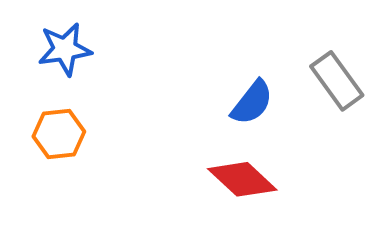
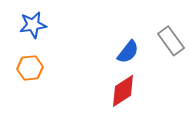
red diamond: (242, 179) -> (123, 91), turned -76

